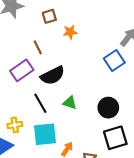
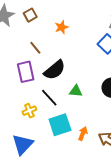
brown square: (49, 16) -> (30, 15), moved
purple rectangle: (22, 70) -> (26, 72), turned -55
yellow cross: (15, 125) -> (29, 111), moved

